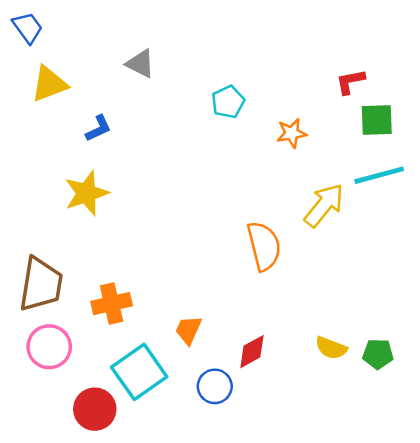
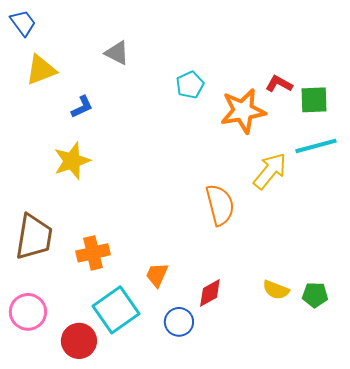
red L-shape: (350, 82) -> (279, 84), moved, turned 40
orange star: (292, 133) -> (243, 111), size x1.8
pink circle: (49, 347) -> (28, 312), moved

